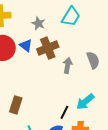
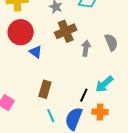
blue triangle: (26, 46) -> (36, 52), moved
brown rectangle: (16, 105) -> (45, 89), moved

